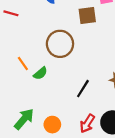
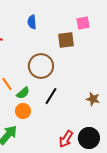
black line: (83, 89) -> (51, 96), moved
orange circle: (52, 125) -> (23, 111), moved

